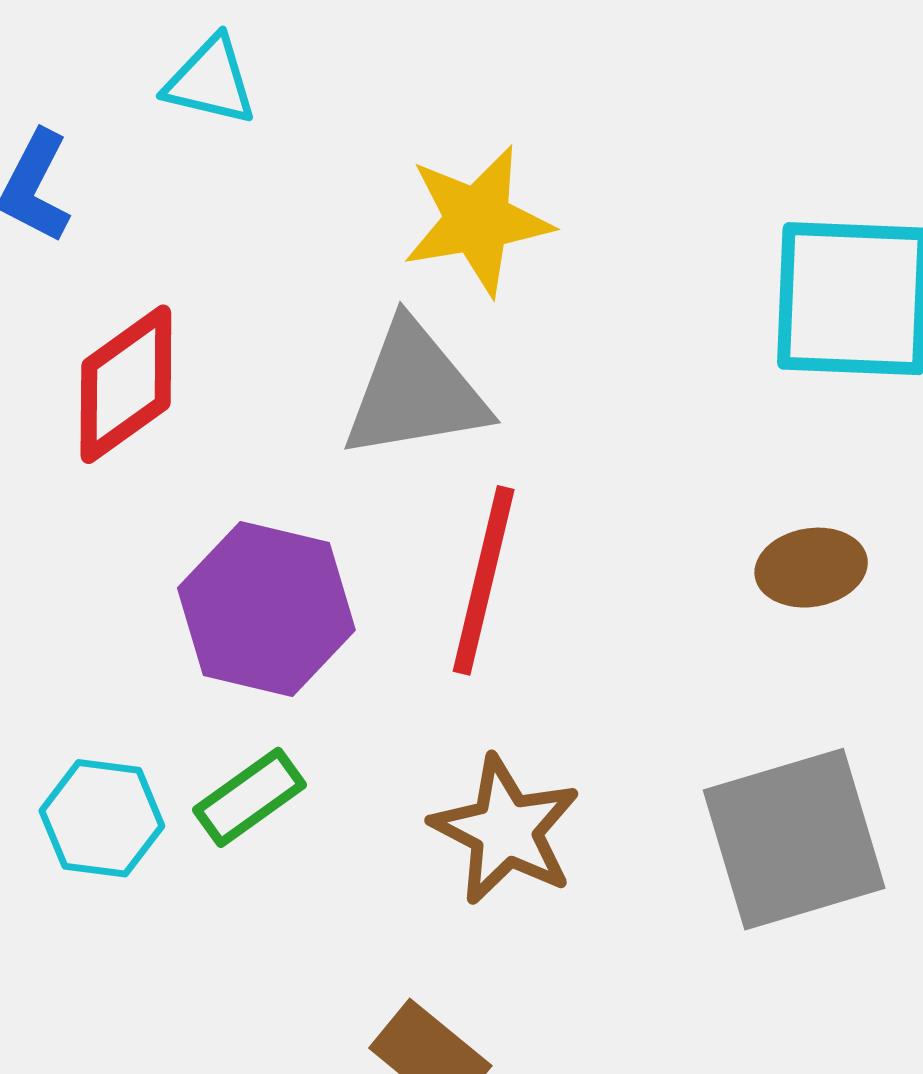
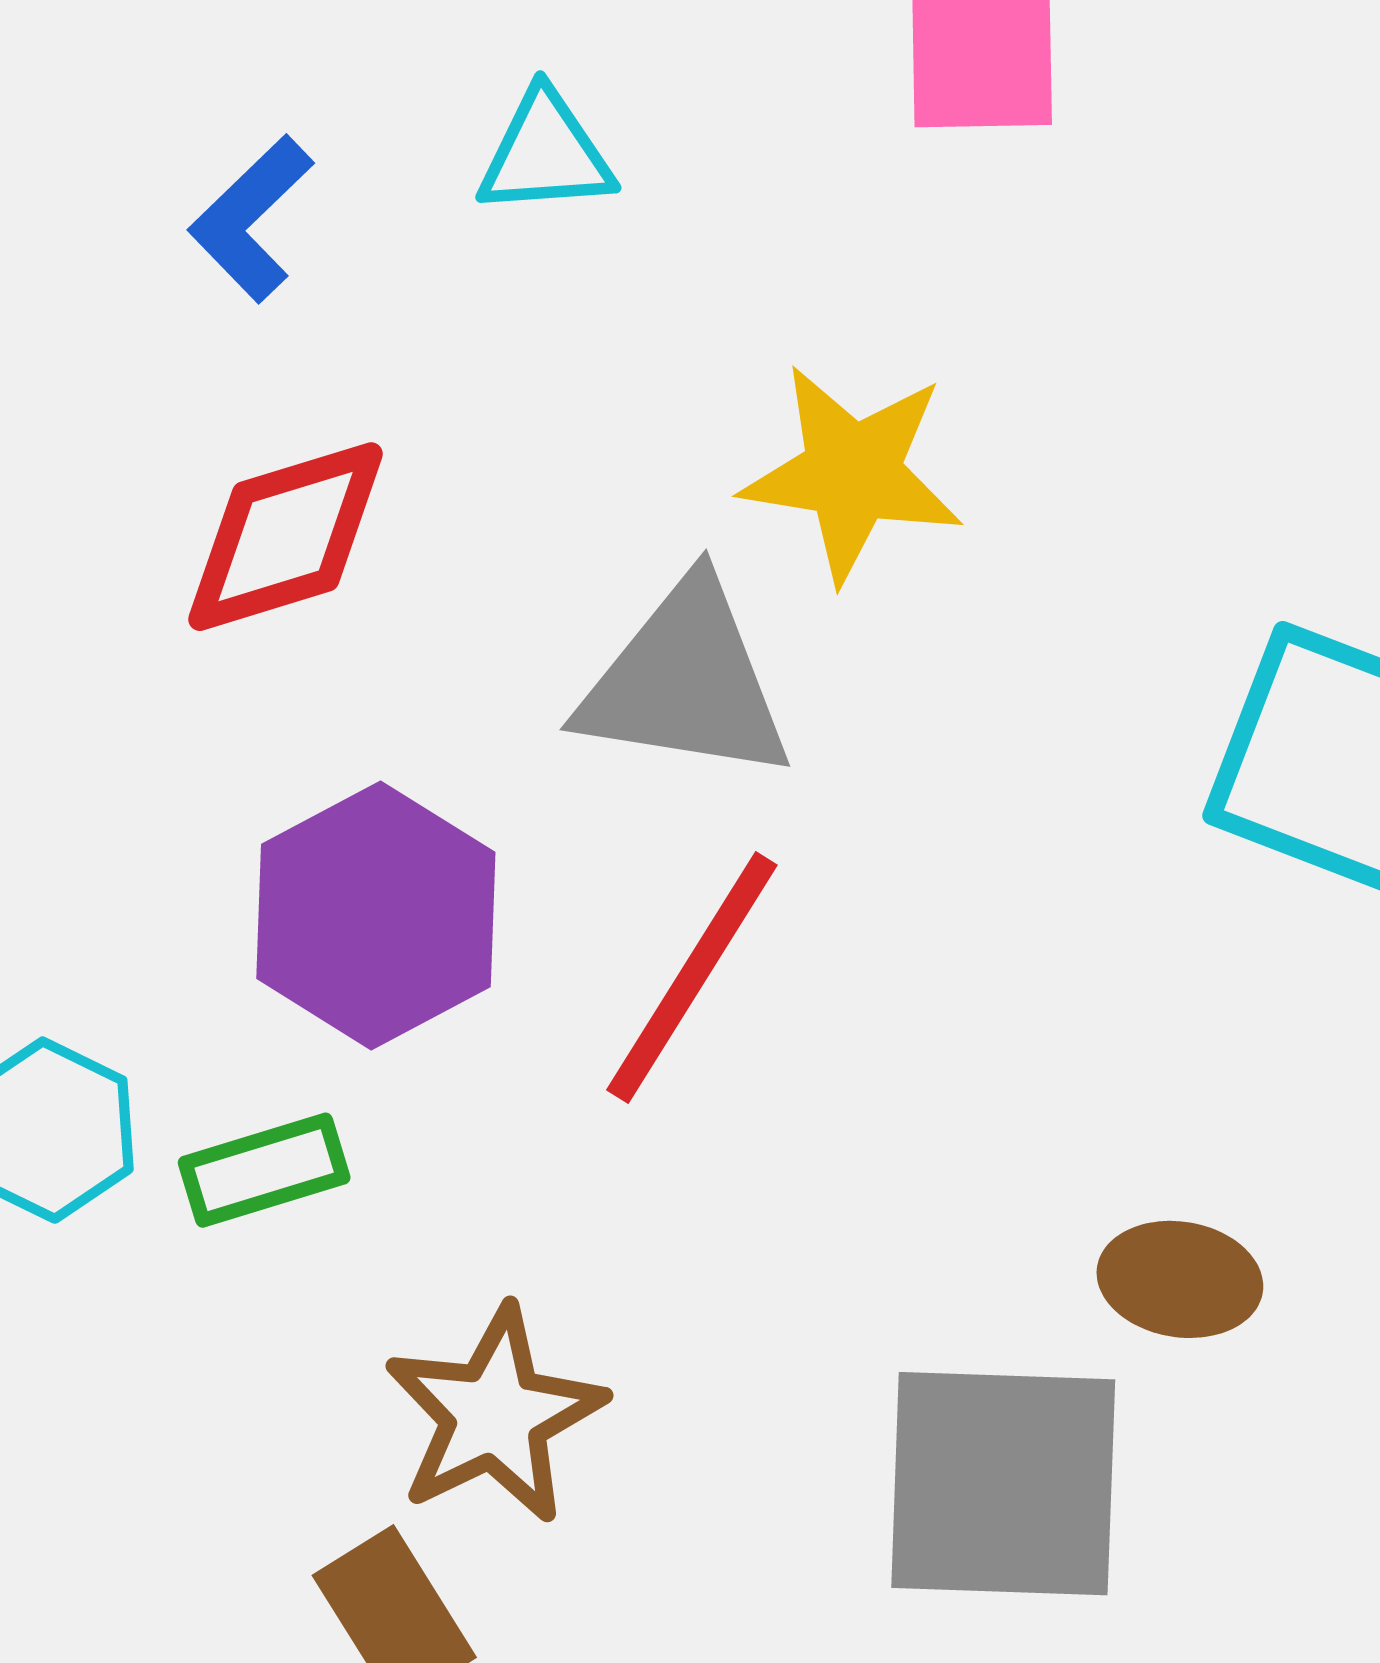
cyan triangle: (211, 81) -> (546, 154), turned -36
brown ellipse: (811, 568) -> (1180, 1279), moved
brown star: (506, 830) -> (495, 1415), moved

